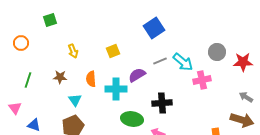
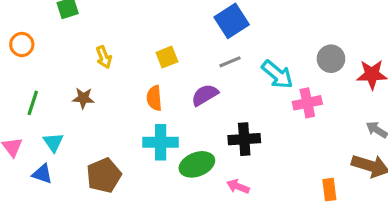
gray line: (160, 61) -> (230, 62), moved
orange semicircle: (91, 79) -> (154, 98), moved
cyan cross: (116, 89) -> (161, 142), moved
cyan triangle: (75, 100) -> (53, 142), moved
green ellipse: (132, 119) -> (197, 164), turned -30

